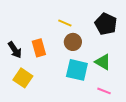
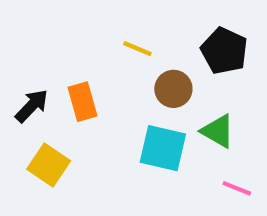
brown circle: (73, 42) -> (173, 89), moved
black arrow: (15, 50) -> (32, 106), turned -102
pink line: (104, 91) -> (237, 188), moved

